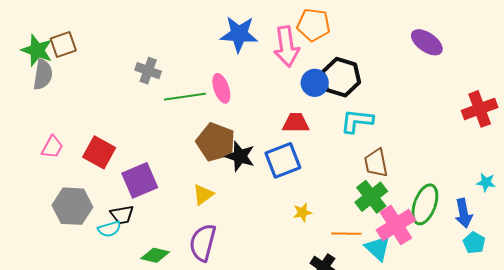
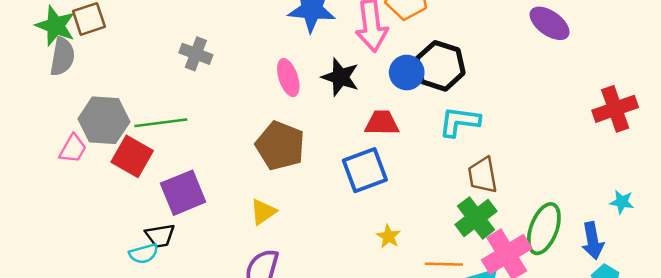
green line: (185, 97) -> (161, 123), moved
black star: (240, 156) -> (340, 77), moved
gray hexagon: (72, 206) -> (104, 120), moved
yellow star: (302, 212) -> (388, 236), turned -30

